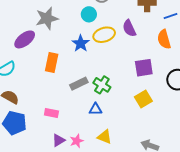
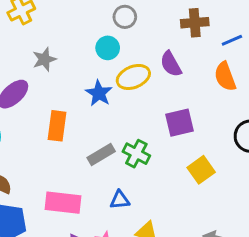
gray star: (47, 18) -> (44, 59), size x0.7
purple square: (144, 68) -> (180, 123), moved
blue triangle: (95, 109) -> (120, 200), moved
pink rectangle: (51, 113) -> (63, 203), size x1.6

